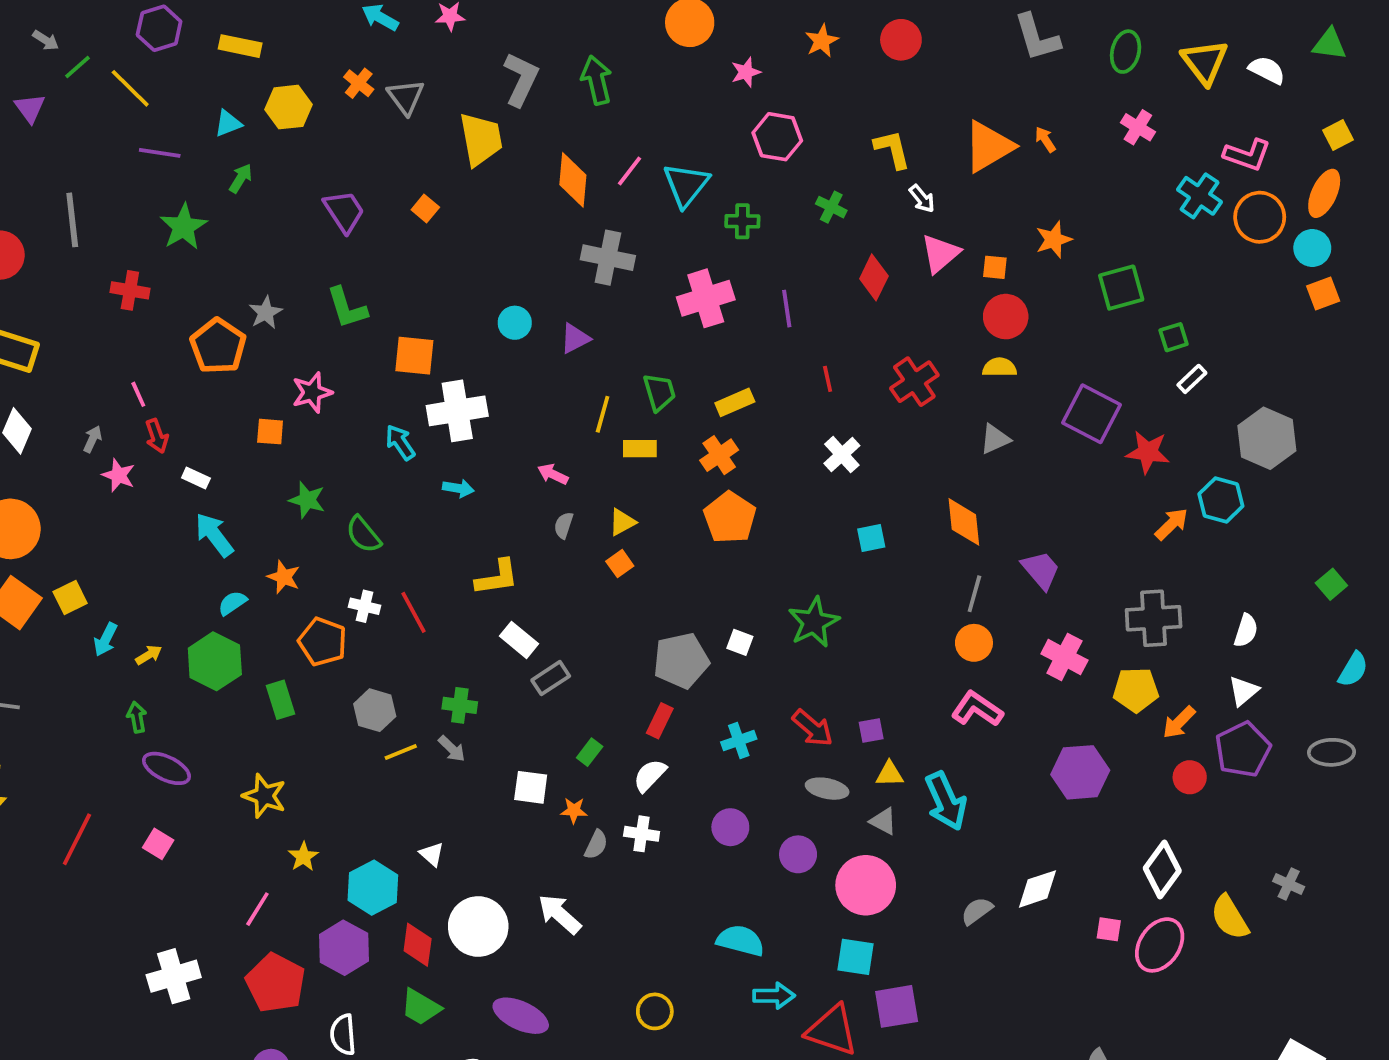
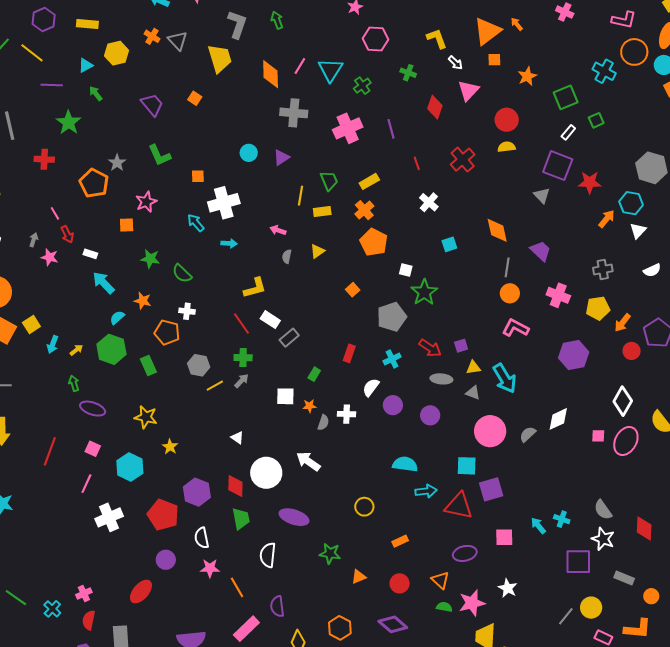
green arrow: (597, 80) -> (277, 20), size x0.7
green arrow: (241, 178) -> (96, 94), turned -63
cyan cross: (1200, 196) -> (604, 71), moved
green cross: (742, 221) -> (362, 86), turned -30
orange square: (995, 267) -> (494, 60), moved
orange square: (414, 356) -> (198, 176), size x0.6
white rectangle: (1192, 379) -> (568, 132), moved
gray triangle: (995, 439) -> (542, 195), moved, turned -42
orange square: (620, 564) -> (353, 290), moved
red line: (414, 612) -> (242, 324), moved
gray cross: (1154, 618) -> (603, 269), size x0.7
white semicircle: (1246, 631) -> (652, 270), turned 54
white square: (740, 642) -> (406, 270), moved
gray pentagon: (681, 661) -> (392, 317), moved
white triangle: (1243, 691) -> (638, 231), moved
gray arrow: (452, 749) -> (242, 381), turned -84
white semicircle: (650, 775) -> (371, 387), moved
pink circle: (866, 885) -> (490, 431), moved
cyan hexagon: (373, 888) -> (130, 467), moved
pink line: (257, 909) -> (86, 484), moved
green trapezoid: (421, 1007) -> (241, 519), turned -125

